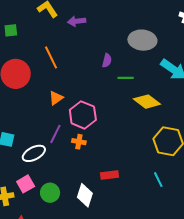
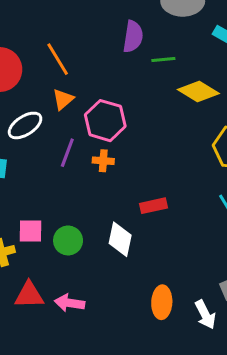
orange line: (51, 57) -> (58, 59), moved
purple semicircle: (107, 61) -> (133, 36), size x1.5
white ellipse: (34, 153) -> (25, 125), moved
pink square: (26, 184) -> (31, 231), turned 36

